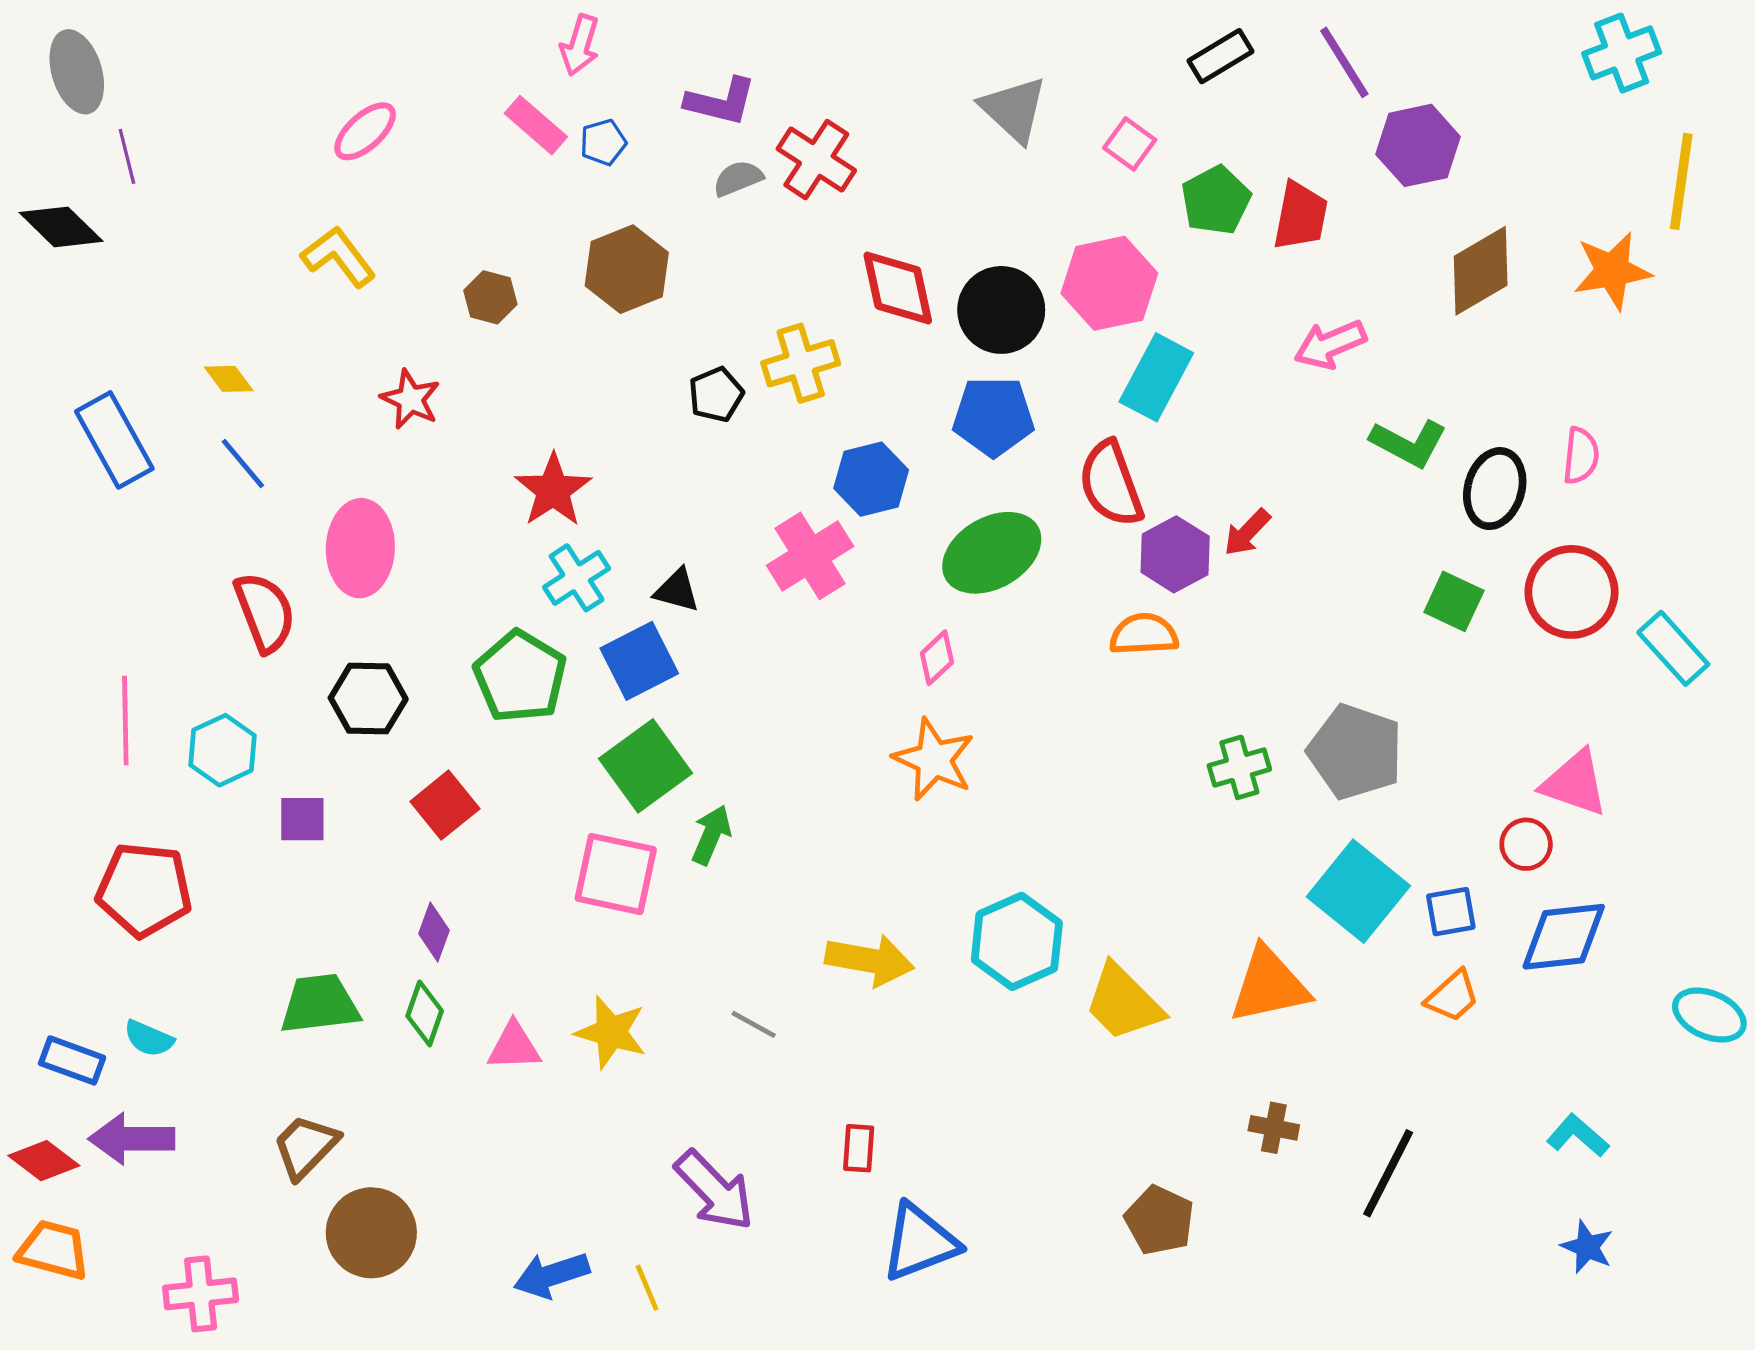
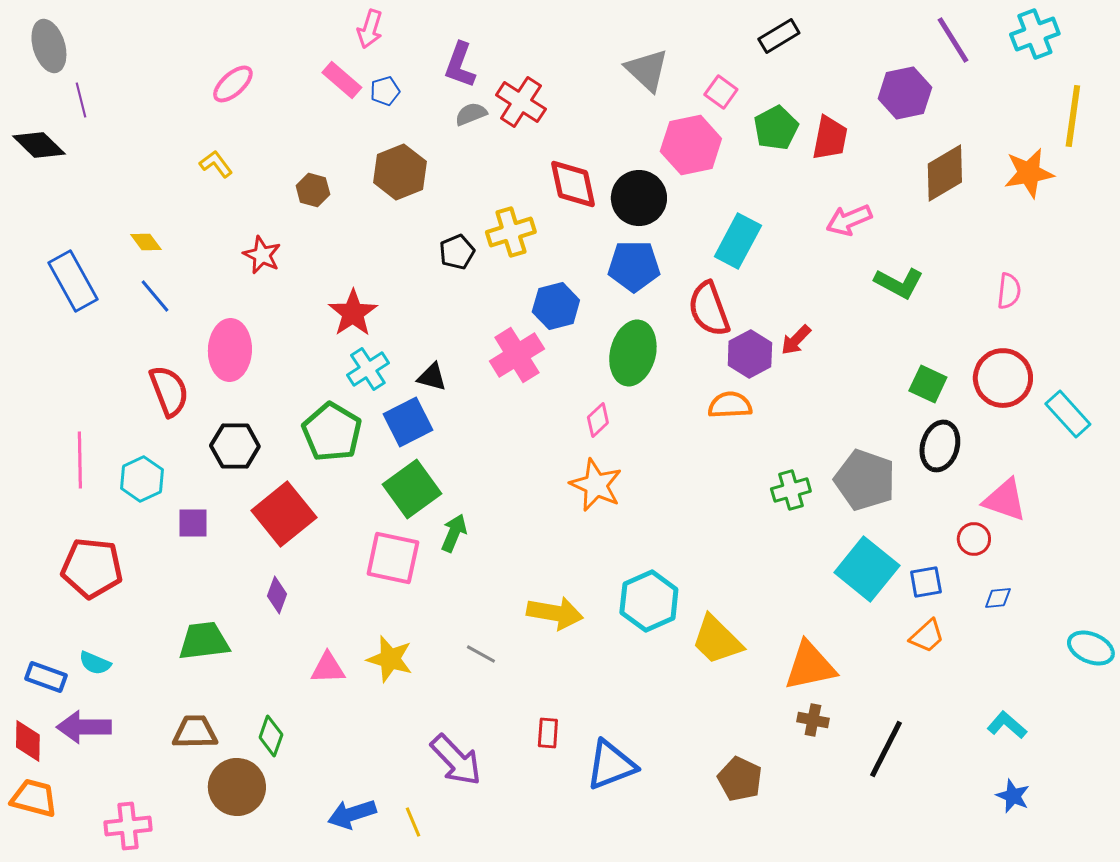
purple line: (1344, 62) -> (953, 40), moved
purple L-shape: (721, 102) -> (460, 65), turned 96
yellow L-shape: (338, 257) -> (216, 164), size x0.7
pink hexagon: (1109, 283) -> (691, 145), moved
black ellipse: (1495, 489) -> (940, 446), moved
green ellipse: (992, 553) -> (633, 353), turned -46
red square: (445, 805) -> (284, 514), size x1.5
blue diamond: (1564, 937) -> (998, 598), size x0.5
orange triangle: (1269, 985) -> (810, 666), moved
green diamond: (425, 1013) -> (271, 736), moved
brown trapezoid: (306, 1147) -> (195, 732), turned 45
red diamond: (44, 1161) -> (28, 741), turned 54
blue triangle: (920, 1242) -> (611, 765), moved

